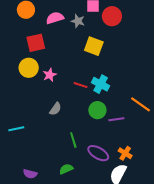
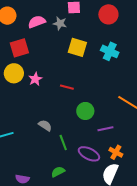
red circle: (112, 16) -> (108, 14), moved
cyan cross: (101, 84) -> (110, 51), moved
gray semicircle: (55, 109) -> (45, 125), moved, turned -88
purple line: (116, 119) -> (105, 129), moved

